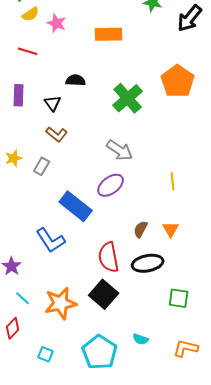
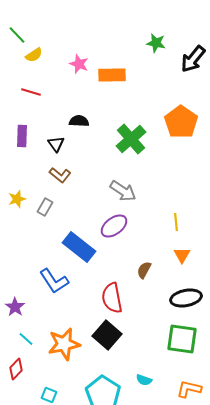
pink star: (57, 23) -> (79, 64), moved
orange triangle: (171, 229) -> (182, 255), moved
black ellipse: (148, 263) -> (186, 298), moved
green square: (179, 298) -> (182, 339), size x1.5

